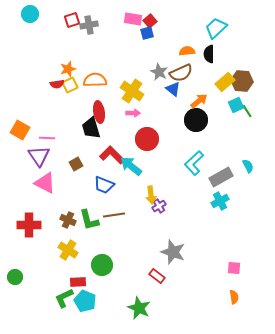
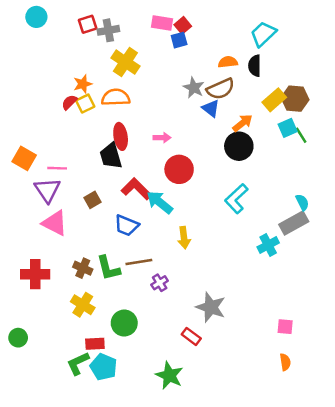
red semicircle: (57, 84) -> (69, 102), turned 144
yellow cross: (132, 91) -> (125, 62), moved
gray rectangle: (221, 177) -> (294, 223), moved
purple cross: (159, 206) -> (160, 283), moved

